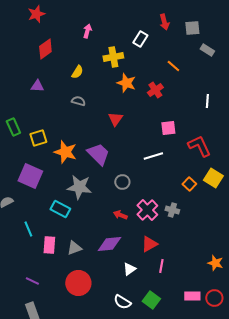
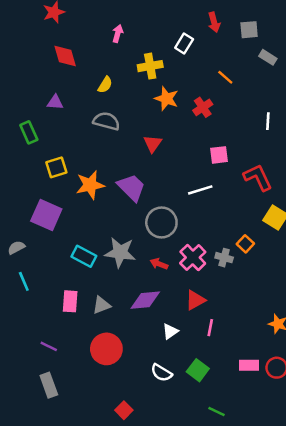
red diamond: (45, 49) -> (65, 56), turned -70
gray semicircle: (78, 101) -> (106, 121), size x1.5
green rectangle: (13, 127) -> (29, 132), moved
orange star: (65, 152) -> (90, 185), turned -30
gray circle: (122, 182) -> (161, 222), size x1.6
orange square: (189, 184) -> (245, 244), moved
gray star: (79, 187) -> (120, 253), moved
cyan line: (28, 229) -> (24, 281), moved

